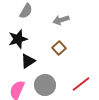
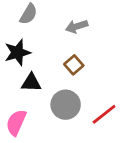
black triangle: (28, 61) -> (31, 83), turned 35
gray circle: (45, 85) -> (66, 105), moved

